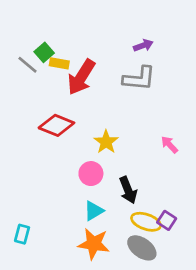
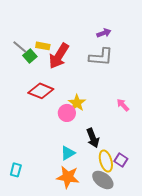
green square: (44, 52) -> (30, 56), moved
pink circle: (91, 174) -> (67, 113), moved
yellow ellipse: (146, 222) -> (106, 161), turned 55

